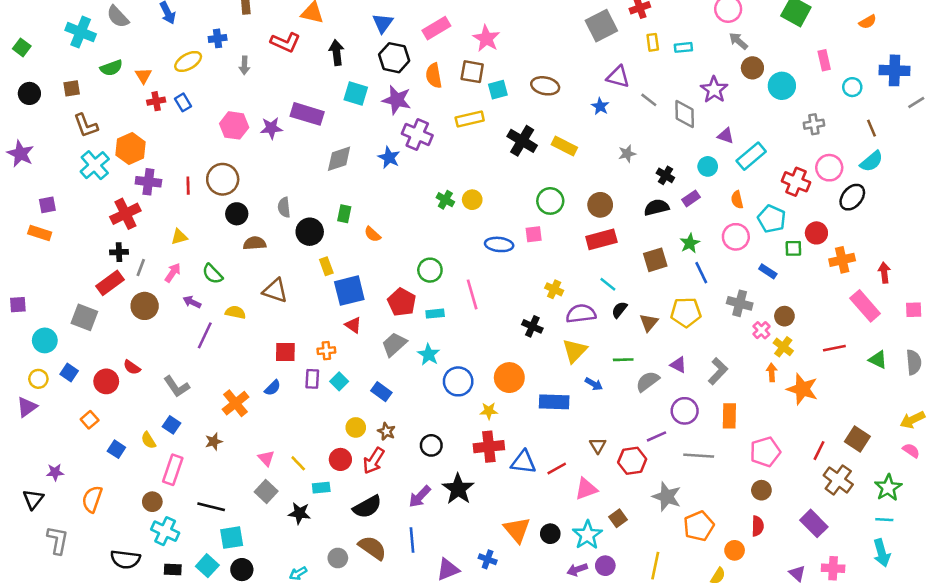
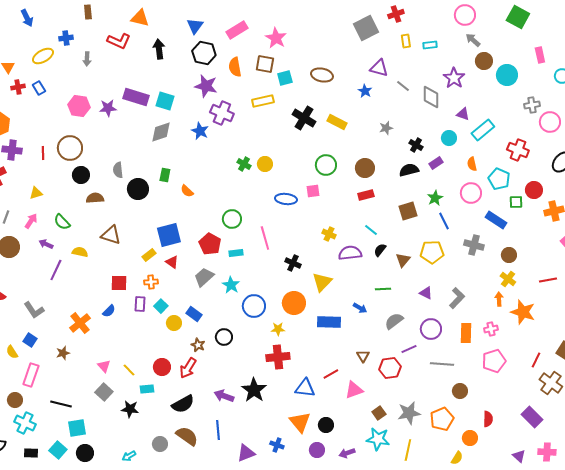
cyan square: (356, 93) -> (165, 101), moved
pink circle: (829, 168) -> (550, 122), moved
red rectangle: (601, 239) -> (366, 195), size x0.7
yellow rectangle: (326, 266) -> (149, 255), moved, turned 72
blue rectangle: (768, 271) -> (496, 220), size x1.5
black cross: (532, 326) -> (293, 263), moved
pink cross: (761, 330) -> (491, 329), moved, turned 32
yellow triangle: (575, 351) -> (322, 282), moved
gray semicircle: (648, 381) -> (394, 321), moved
yellow circle: (356, 427) -> (174, 323), moved
black circle: (431, 445) -> (224, 337), moved
blue triangle: (523, 462) -> (305, 388), moved
brown circle: (761, 490) -> (460, 391), moved
purple arrow: (420, 497) -> (224, 396), turned 66
gray star: (667, 497) -> (409, 413), moved, turned -30
cyan star: (587, 535) -> (378, 439), moved, turned -30
purple circle: (605, 566) -> (317, 450), moved

